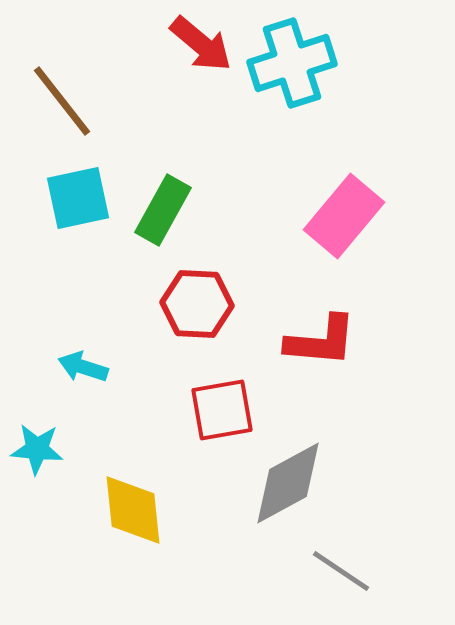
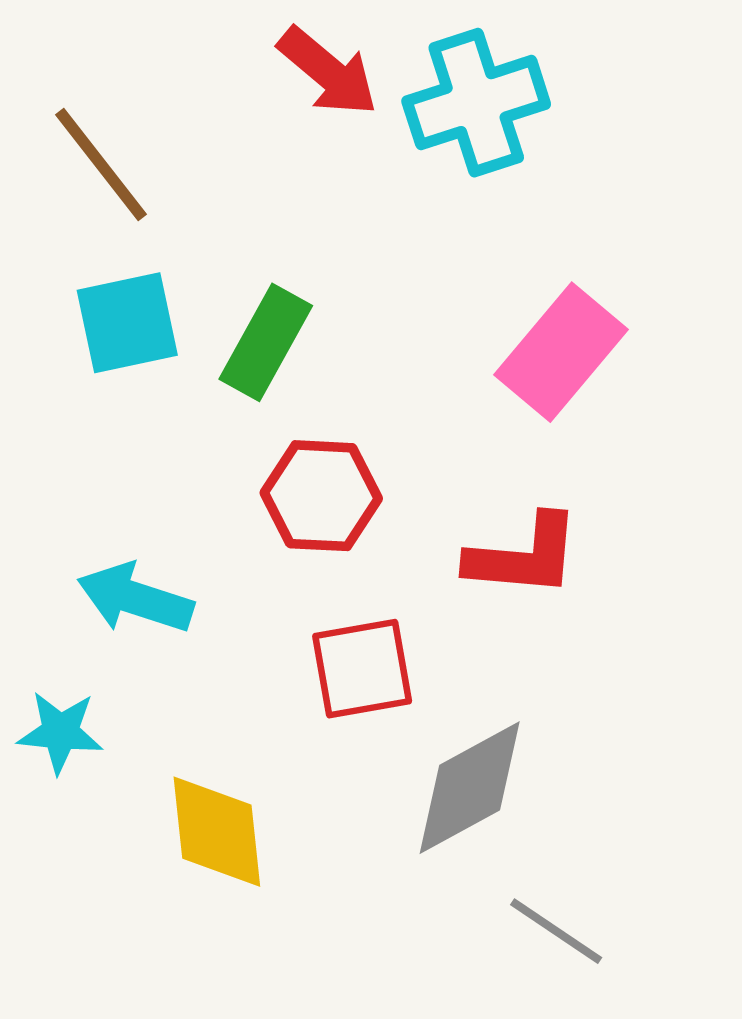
cyan arrow: (83, 367) -> (135, 598), size x1.4

